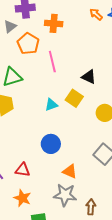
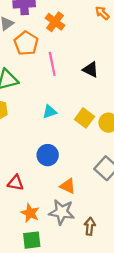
orange cross: (54, 23) -> (55, 22), turned 30
black triangle: (89, 77) -> (91, 70), moved
yellow square: (74, 98) -> (84, 118), moved
orange star: (22, 198) -> (30, 213), moved

